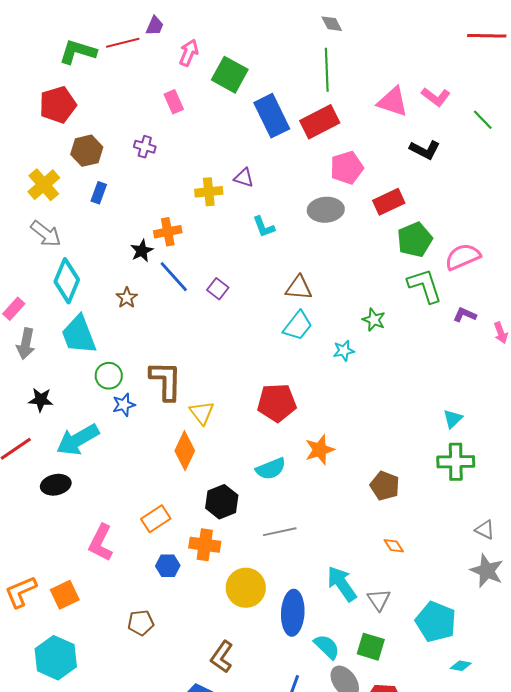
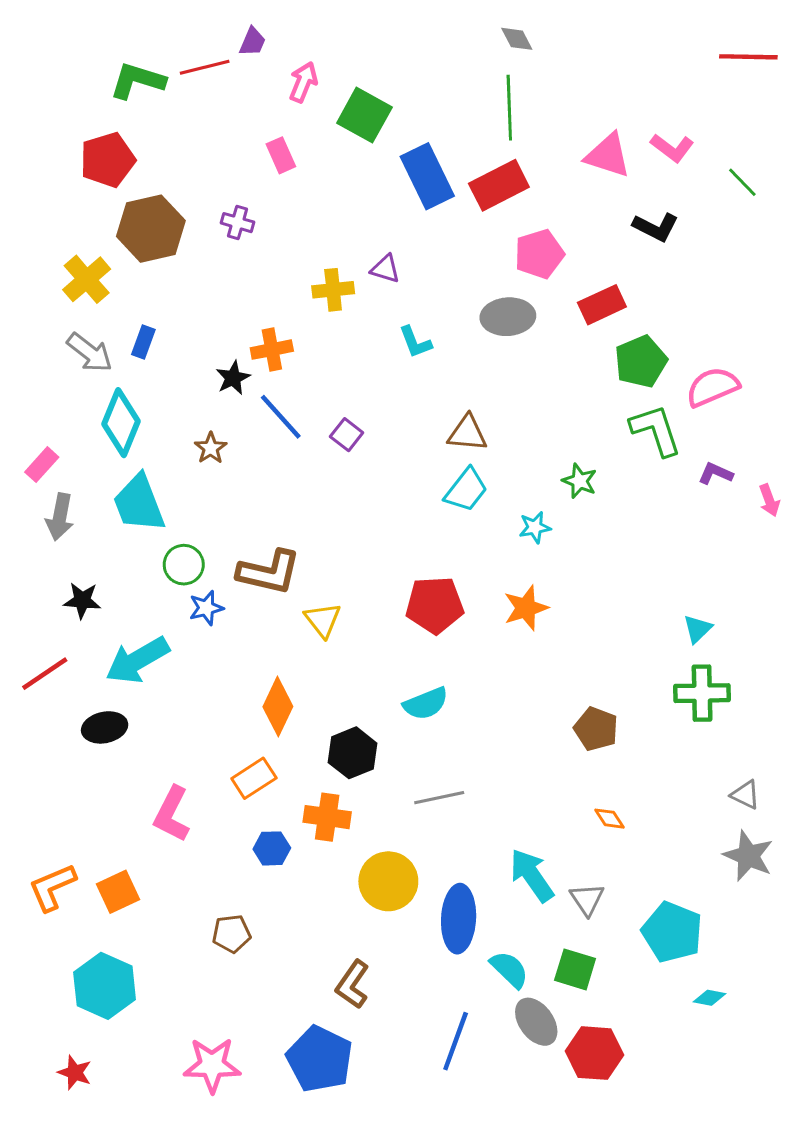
brown hexagon: (87, 151) -> (151, 229), size x1.4
blue rectangle: (99, 193) -> (143, 342), moved
brown L-shape: (166, 381) -> (269, 572), turned 102
orange star: (320, 450) -> (526, 608), moved
orange diamond: (185, 451) -> (278, 707), moved

